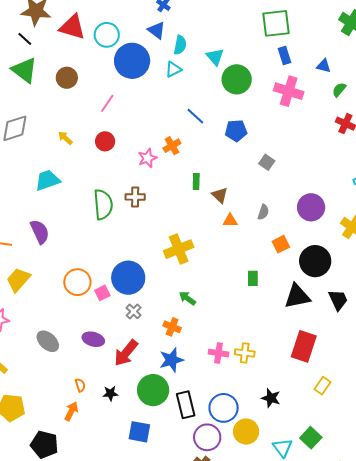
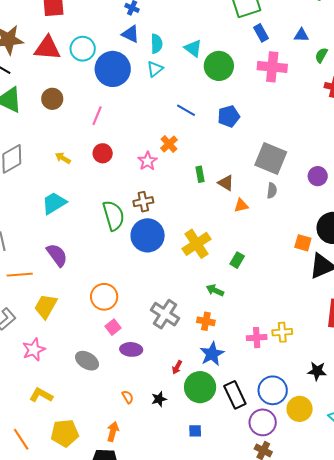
gray square: (267, 162) -> (271, 158), moved, size x2.0
purple circle: (311, 207) -> (318, 176), size x0.7
orange square: (281, 244) -> (303, 243), moved, turned -36
blue circle: (128, 278) -> (148, 235), moved
green rectangle: (253, 278) -> (237, 260), moved, turned 42
pink square: (102, 293) -> (113, 327), moved
gray cross: (134, 311) -> (165, 314), size x1.8
red arrow: (126, 353) -> (177, 367), moved, size x0.5
orange arrow: (71, 411) -> (113, 432), moved
blue square: (139, 432) -> (195, 431), size x0.6

